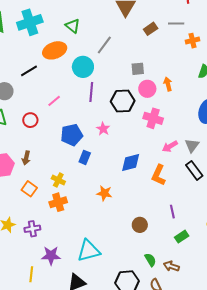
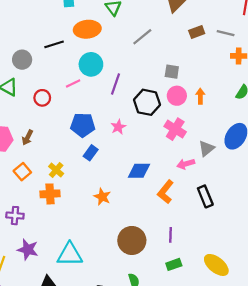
cyan circle: (83, 67) -> (91, 64), moved
gray triangle: (192, 145) -> (206, 148), moved
brown circle: (140, 225) -> (132, 240), size x1.6

